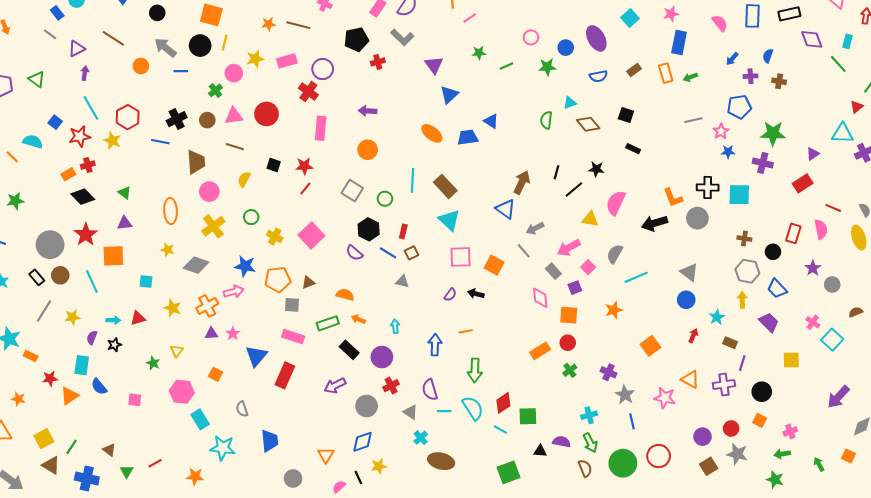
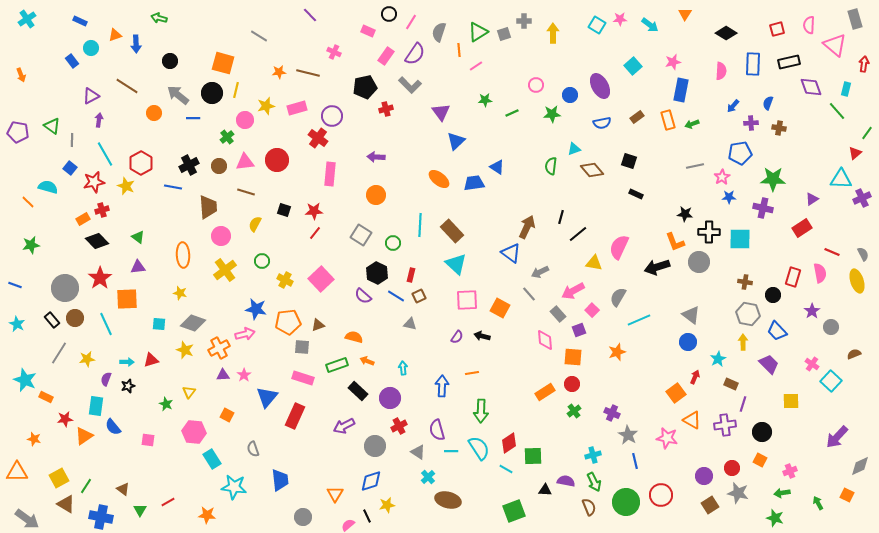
pink semicircle: (720, 23) -> (721, 71), turned 42
gray line: (50, 34) -> (72, 140), moved, turned 56
black star: (596, 169) -> (685, 214), moved
gray diamond: (196, 265) -> (193, 323), moved
orange square: (650, 346) -> (676, 393), moved

